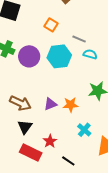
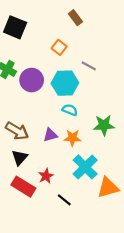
cyan semicircle: (90, 54) -> (70, 110), moved
cyan cross: (84, 130) -> (85, 167), size x1.6

